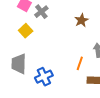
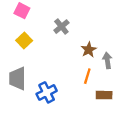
gray cross: (41, 12) -> (61, 27), moved
brown star: (81, 20) -> (89, 50), moved

